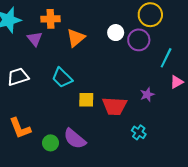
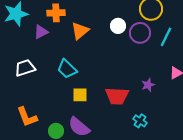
purple triangle: (35, 39) -> (41, 32), turned 42
cyan line: (166, 58) -> (166, 37), moved
yellow square: (86, 100) -> (80, 95), moved

